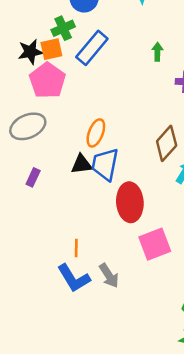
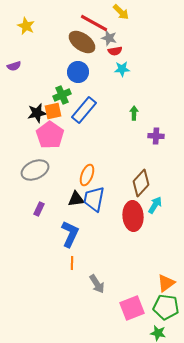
red ellipse: (130, 202) -> (133, 216), moved
pink square: (155, 244) -> (132, 308), moved
blue L-shape: (74, 278) -> (70, 234), moved, turned -124

